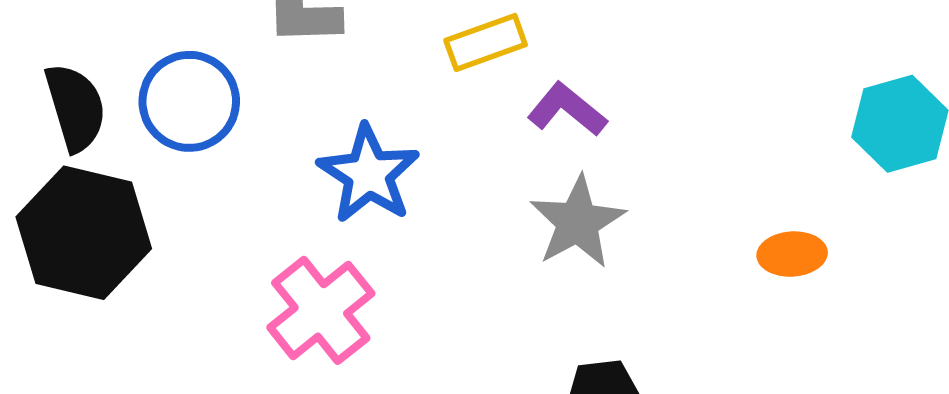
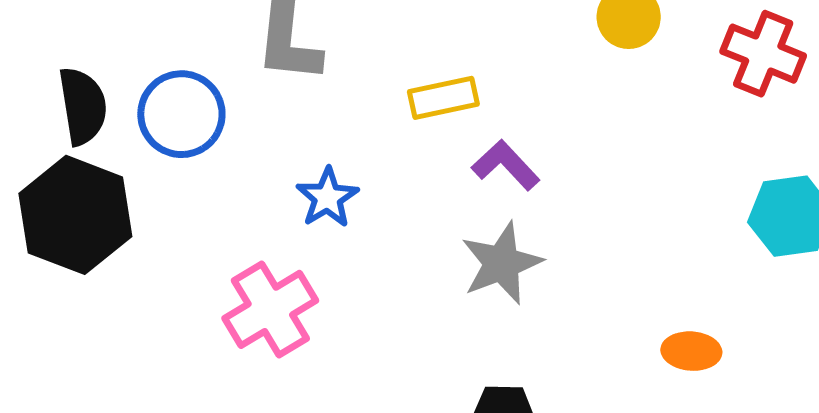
blue star: (369, 174) -> (327, 198), size x0.7
orange ellipse: (792, 254) -> (691, 351), moved

